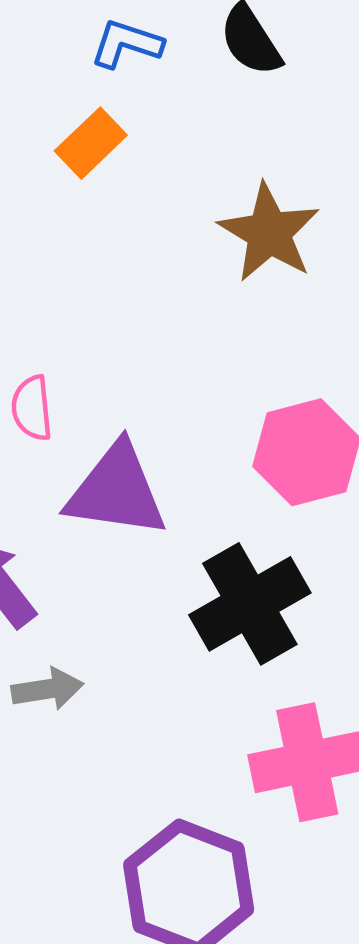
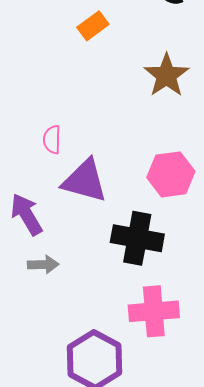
black cross: (250, 604) -> (137, 238), turned 33

